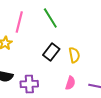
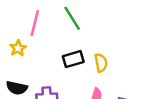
black rectangle: (51, 52) -> (73, 59), turned 36

